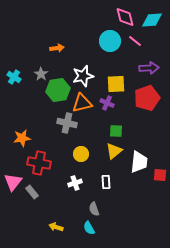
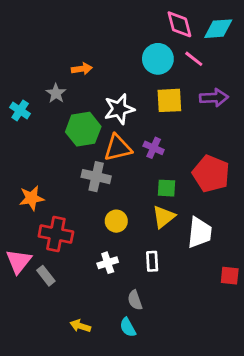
gray star: (41, 74) -> (56, 93), moved
yellow square: (116, 84) -> (169, 100), moved
red pentagon: (147, 98) -> (211, 174), moved, turned -30
red square: (160, 175) -> (230, 276), moved

